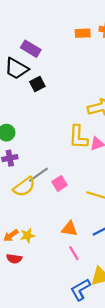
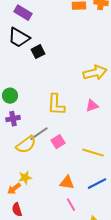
purple rectangle: (31, 49) -> (23, 13), moved
yellow L-shape: (78, 137) -> (56, 105), moved
yellow star: (27, 235) -> (25, 178), moved
red semicircle: (14, 259) -> (17, 210), turned 64

